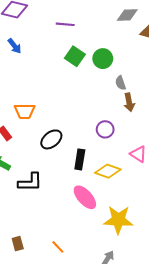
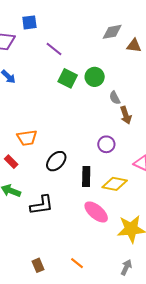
purple line: (65, 24) -> (54, 49), turned 42

